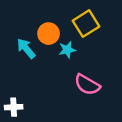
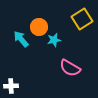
yellow square: (86, 24) -> (82, 19), moved

